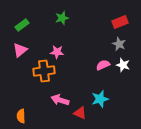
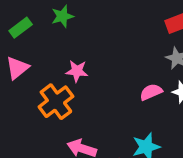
green star: (62, 18) -> (62, 16), moved
orange cross: (44, 71) -> (56, 102), turned -30

